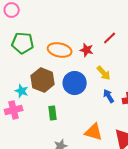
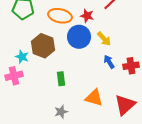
blue circle: (75, 83) -> (79, 37), moved
green rectangle: (53, 113) -> (61, 79), moved

